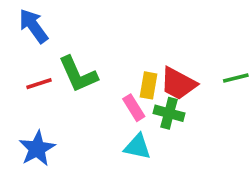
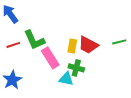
pink rectangle: (134, 108) -> (50, 58), moved, size x1.5
green cross: (169, 113) -> (76, 68), moved

